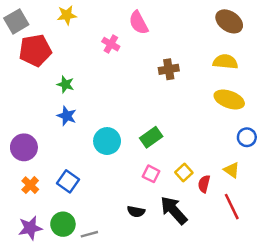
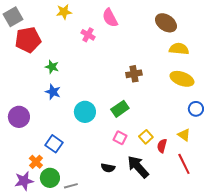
yellow star: (67, 15) -> (64, 12), moved
brown ellipse: (229, 21) -> (166, 23), moved
brown cross: (169, 69) -> (134, 74), moved
orange cross: (30, 185) -> (36, 162), moved

